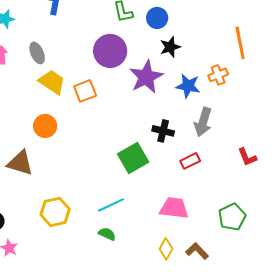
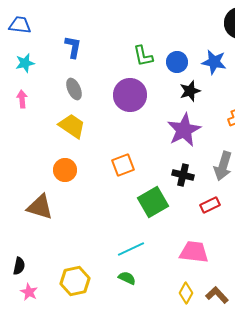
gray ellipse: (37, 53) -> (74, 89), moved
purple star: (146, 77) -> (184, 130), moved
blue star: (188, 86) -> (214, 62), moved
orange square: (85, 91) -> (123, 165), moved
yellow hexagon: (55, 212) -> (75, 281), moved

